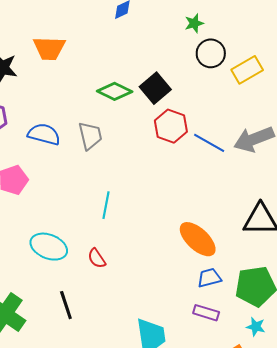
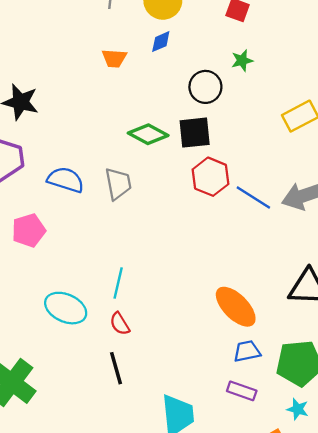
orange trapezoid: (49, 48) -> (114, 58), moved, size x0.7
black circle: (211, 53) -> (205, 87), moved
black square: (155, 88) -> (195, 133), turned 32
cyan line: (106, 205) -> (118, 283), moved
black line: (66, 305) -> (116, 368), moved

